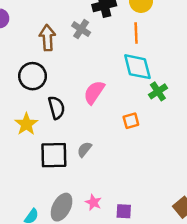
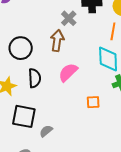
brown arrow: (47, 38) -> (57, 41), moved
gray semicircle: (84, 149) -> (46, 131), moved

